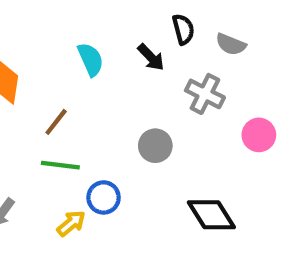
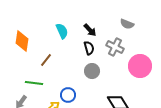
black semicircle: (183, 29) -> (89, 48), moved
pink circle: (259, 135) -> (140, 66), size x1.5
green line: (60, 165) -> (34, 83), moved

